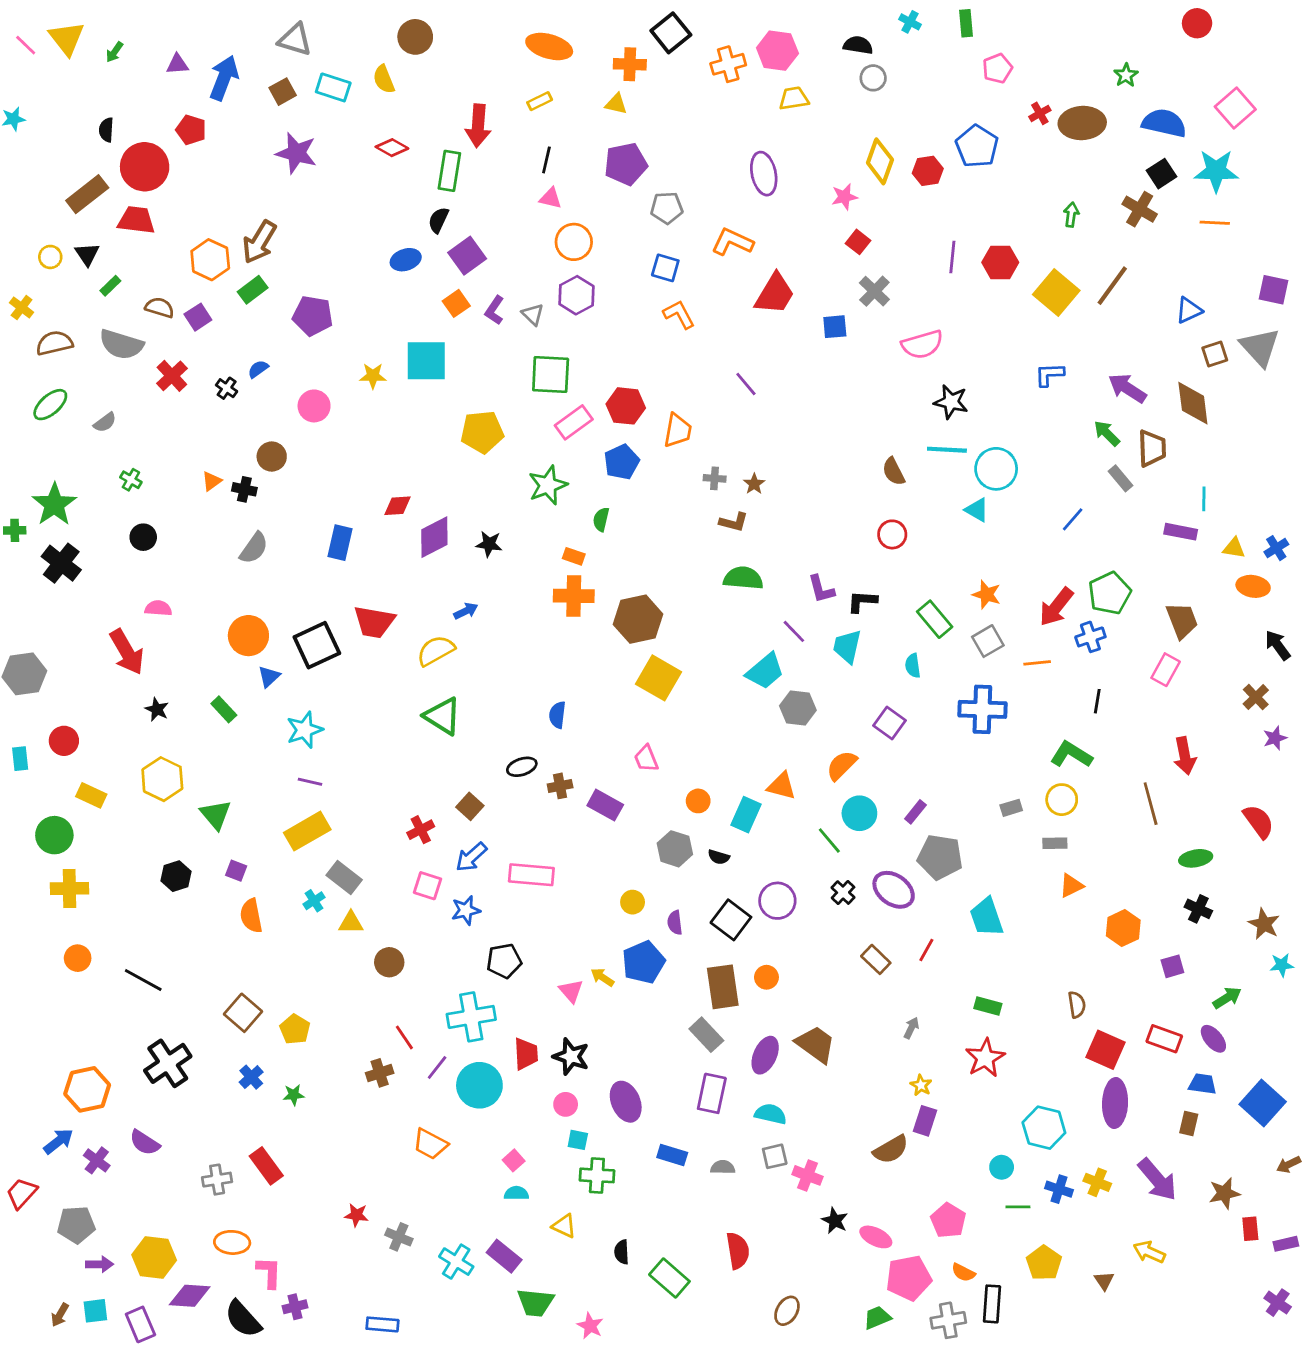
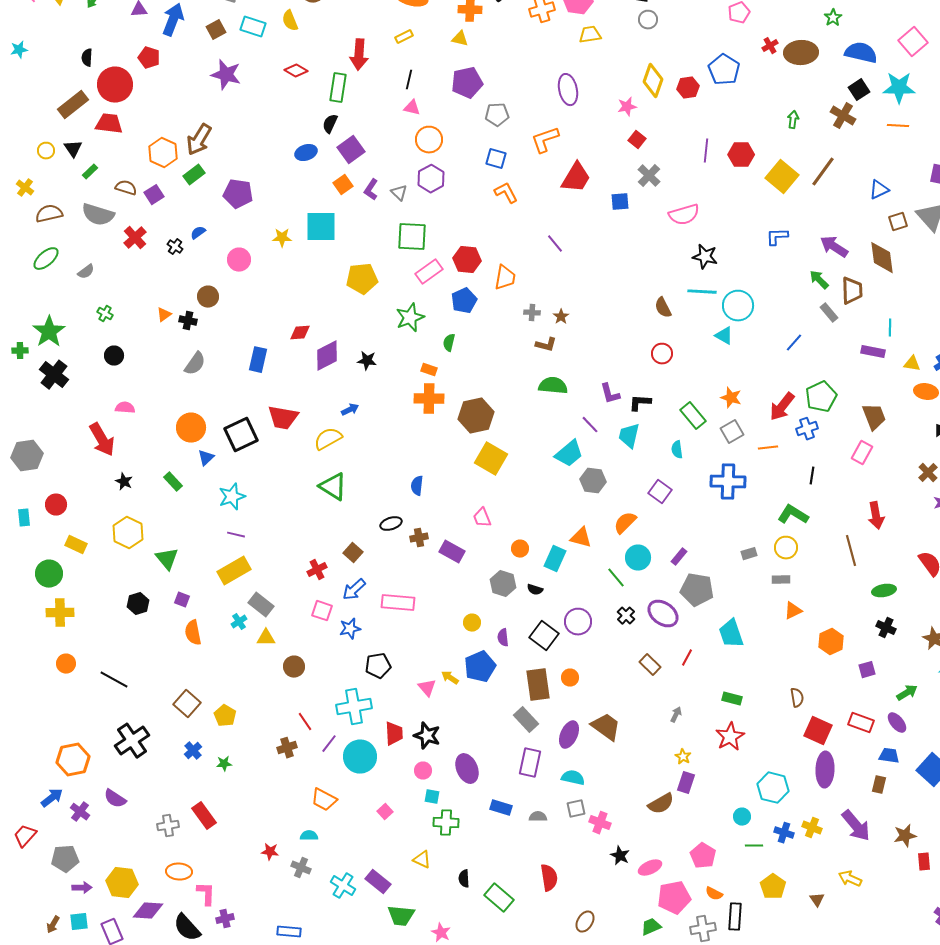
orange L-shape: (732, 242) -> (545, 140), turned -44
cyan semicircle: (516, 1193) -> (309, 836), moved
pink ellipse: (876, 1237) -> (650, 868), turned -50

